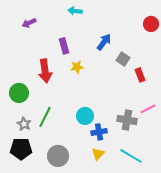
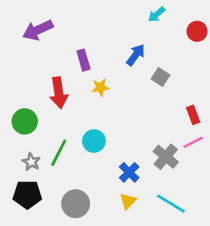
cyan arrow: (75, 11) -> (157, 14), moved, turned -48
purple arrow: (29, 23) -> (38, 30), size x1.6
red rectangle: (140, 75) -> (193, 115), moved
cyan circle: (85, 116) -> (94, 141), moved
gray cross: (127, 120) -> (166, 157), turned 30
blue cross: (99, 132) -> (129, 172), turned -35

